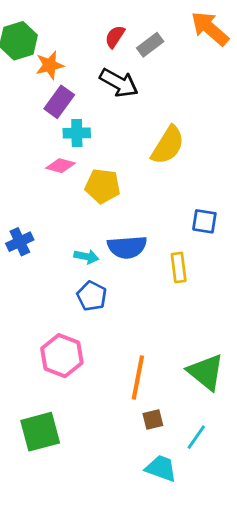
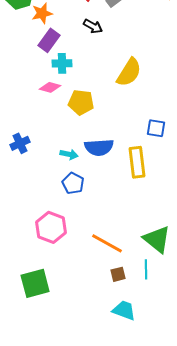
black arrow: (119, 83) -> (93, 26), size x0.7
yellow rectangle: (179, 267) -> (137, 162), size x1.4
orange line: (138, 377) -> (107, 243), turned -72
cyan line: (196, 437) -> (146, 269), moved, turned -36

